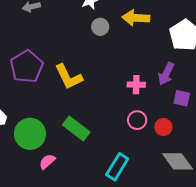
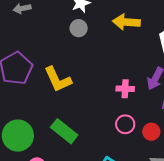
gray circle: (100, 27) -> (79, 28), moved

